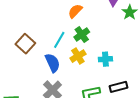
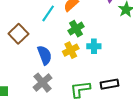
cyan line: (59, 40) -> (48, 13), moved
cyan cross: (105, 59) -> (94, 46), moved

